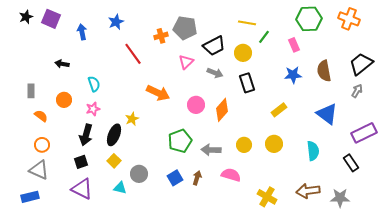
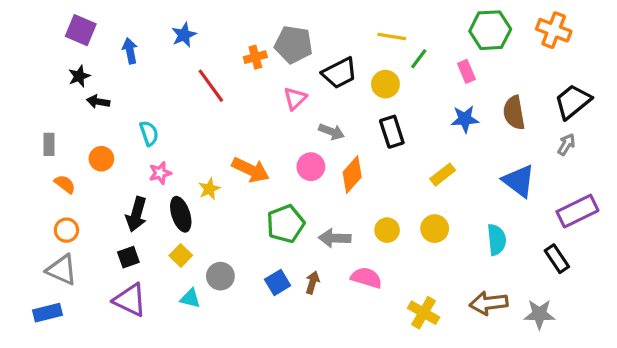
black star: (26, 17) -> (79, 76), moved
gray arrow: (215, 73) -> (332, 132), moved
orange arrow: (158, 93) -> (251, 170), moved
pink star: (93, 109) -> (160, 173), moved
black ellipse: (114, 135) -> (181, 214), turned -40

